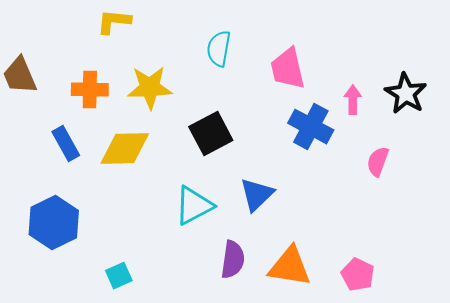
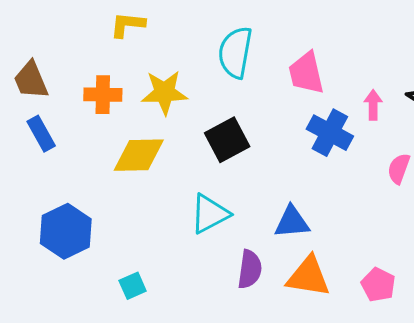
cyan semicircle: (219, 49) -> (235, 52), size x1.4
blue rectangle: (66, 144) -> (41, 134), moved
blue triangle: (257, 195) -> (292, 222), moved, turned 39

